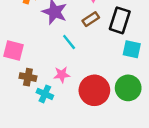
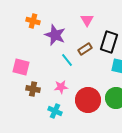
brown rectangle: (91, 19) -> (85, 49), moved
cyan cross: (45, 94) -> (55, 111), moved

